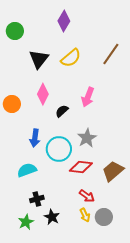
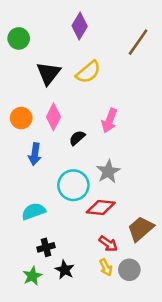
brown line: (111, 54) -> (138, 42), moved
orange circle: (12, 104) -> (21, 118), moved
blue arrow: (35, 138) -> (35, 154), moved
brown trapezoid: (113, 171) -> (141, 229), moved

